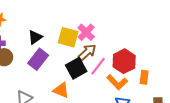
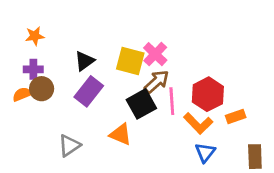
pink line: (98, 66) -> (172, 101), turned -42
orange rectangle: (144, 77) -> (236, 116), turned 64

